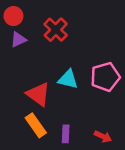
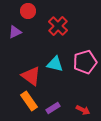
red circle: (13, 16) -> (28, 11), moved
red cross: (56, 30) -> (58, 26), moved
purple rectangle: (66, 134) -> (53, 108), turned 56

